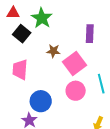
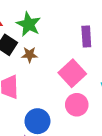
brown star: (53, 51) -> (30, 55), moved

